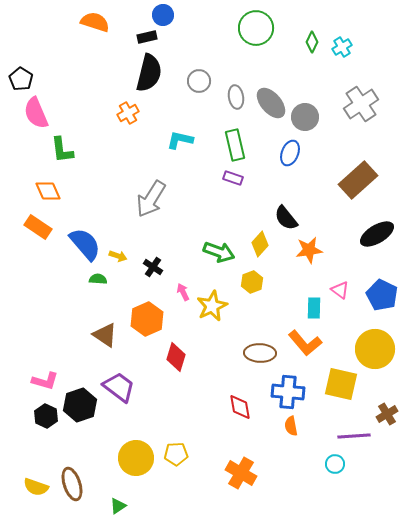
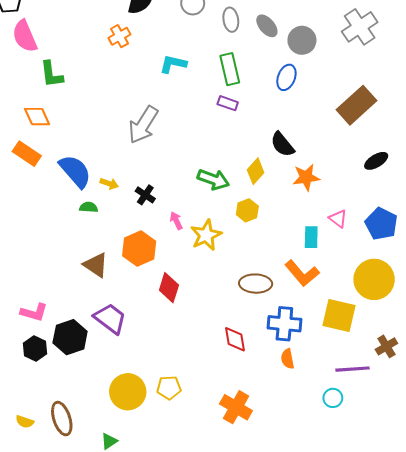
gray ellipse: (271, 103) -> (267, 26), size x0.7
black ellipse: (377, 234) -> (376, 161), size x0.7
yellow semicircle: (36, 487) -> (25, 422), size x0.7

